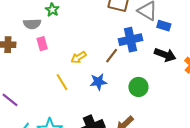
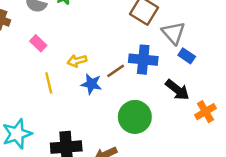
pink rectangle: (42, 44) -> (38, 43), moved, turned -48
blue star: (98, 82) -> (91, 84), moved
green circle: (138, 87) -> (135, 117), size x1.4

